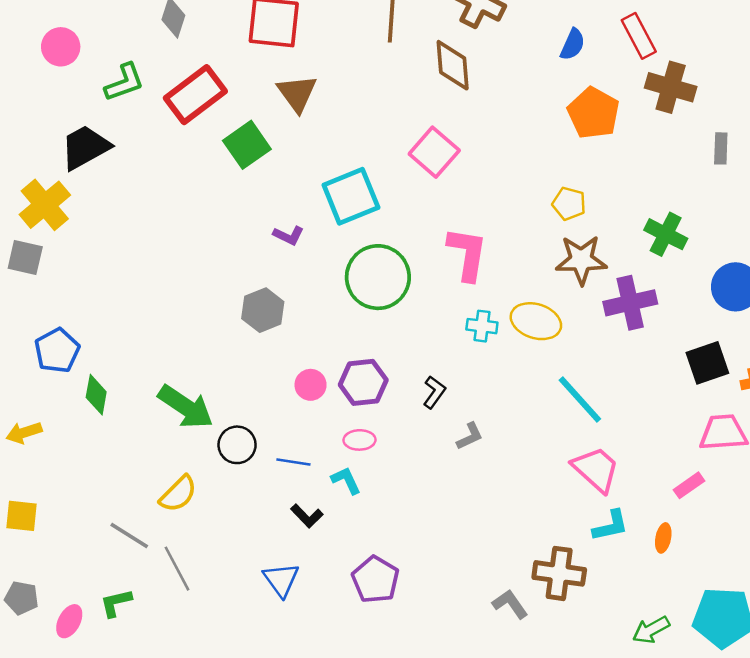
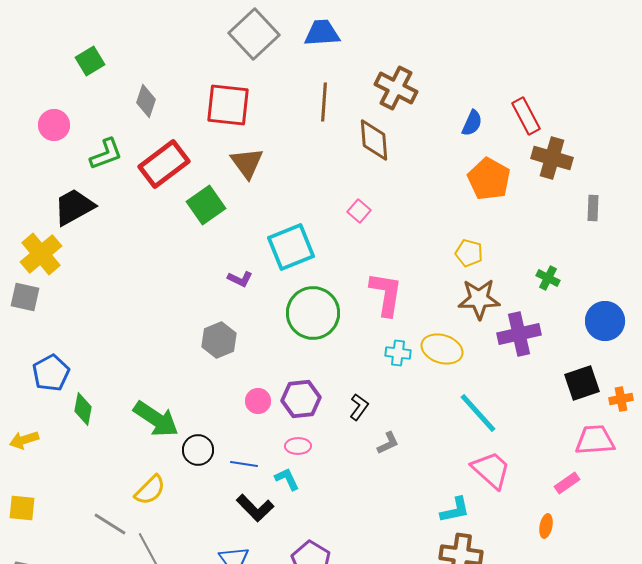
pink square: (434, 152) -> (359, 211), size x0.6
green cross: (666, 234) -> (548, 278), size x0.7
black L-shape: (307, 516) -> (255, 508), size x1.4
cyan L-shape: (611, 526) -> (455, 510), moved

